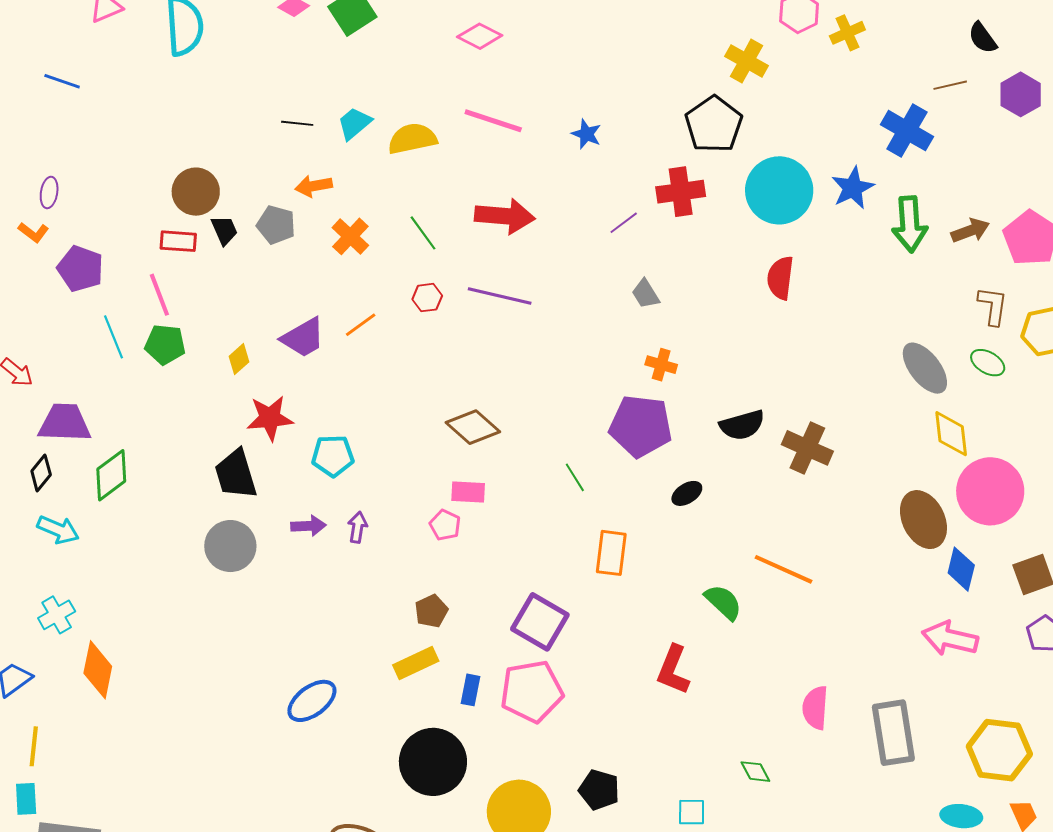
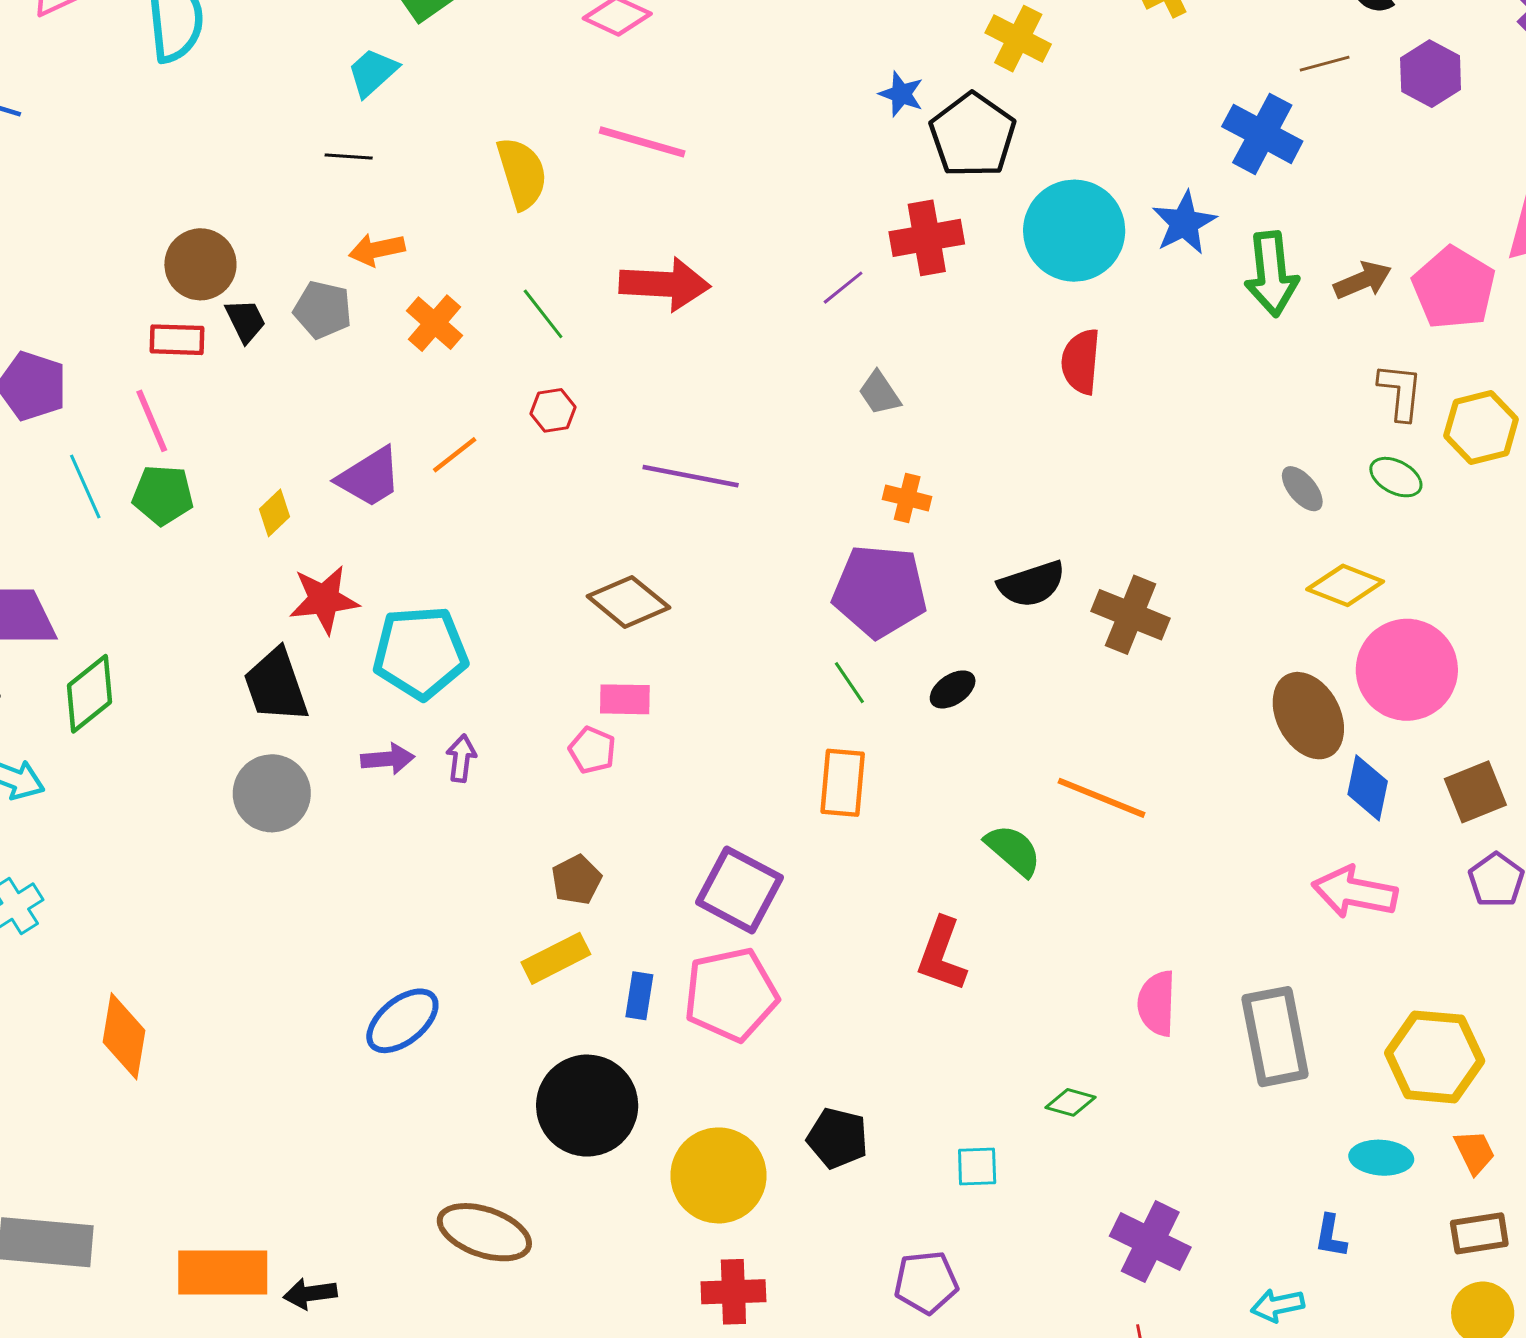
cyan trapezoid: (354, 123) -> (373, 72), moved
blue star: (586, 134) -> (901, 94), moved
yellow semicircle: (412, 139) -> (522, 173), turned 87
purple line: (500, 296) -> (691, 476), moved
gray ellipse: (925, 368) -> (1302, 489), size x0.6
yellow diamond: (951, 434) -> (1345, 585), turned -60
cyan pentagon: (333, 456) -> (420, 653), size x1.5
green line: (575, 477) -> (849, 683), moved
orange diamond: (98, 670) -> (124, 1036), moved
green diamond: (755, 772) -> (1071, 1102), turned -44

